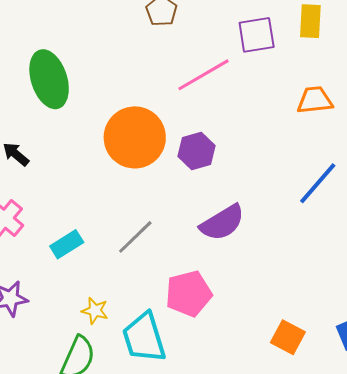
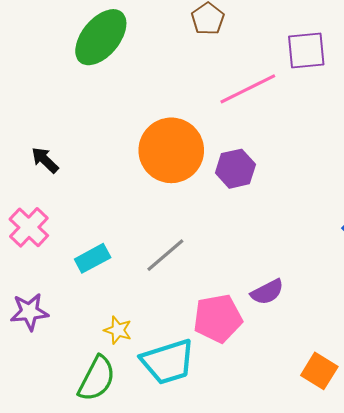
green ellipse: (49, 79) -> (101, 37), moved, turned 54
purple semicircle: (222, 223) -> (267, 292), moved, size x0.7
cyan trapezoid: (144, 338) -> (168, 362), turned -94

